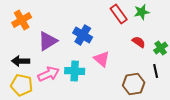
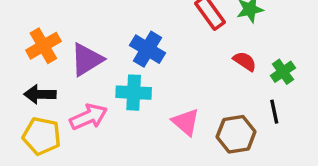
orange cross: (22, 20) -> (43, 46), moved
pink triangle: (102, 59) -> (186, 122), moved
cyan cross: (75, 71) -> (134, 93), moved

